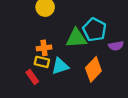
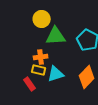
green triangle: (76, 38) -> (56, 36), moved

